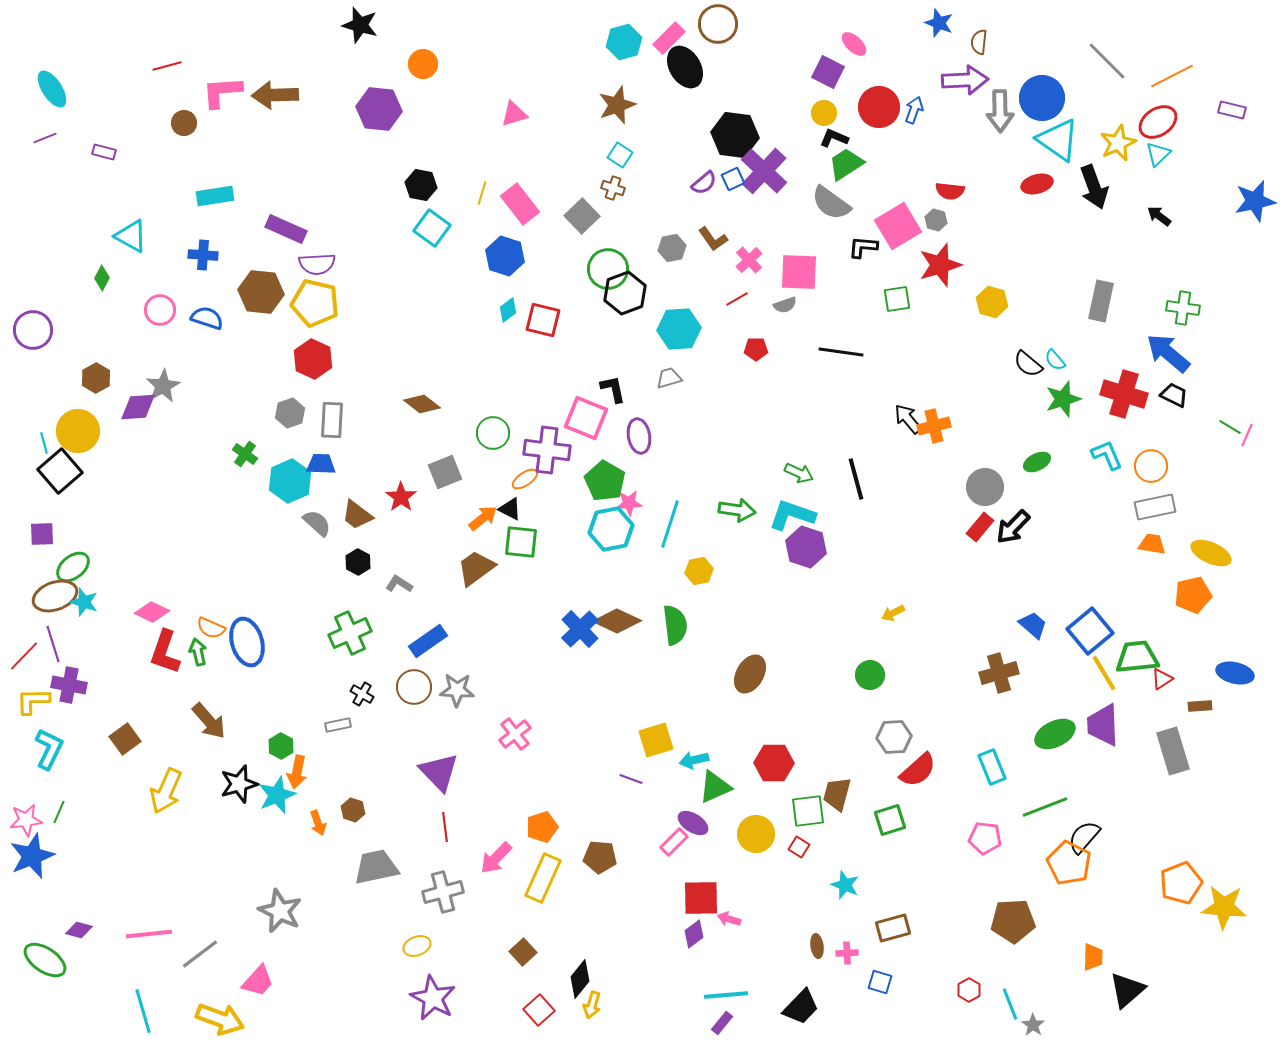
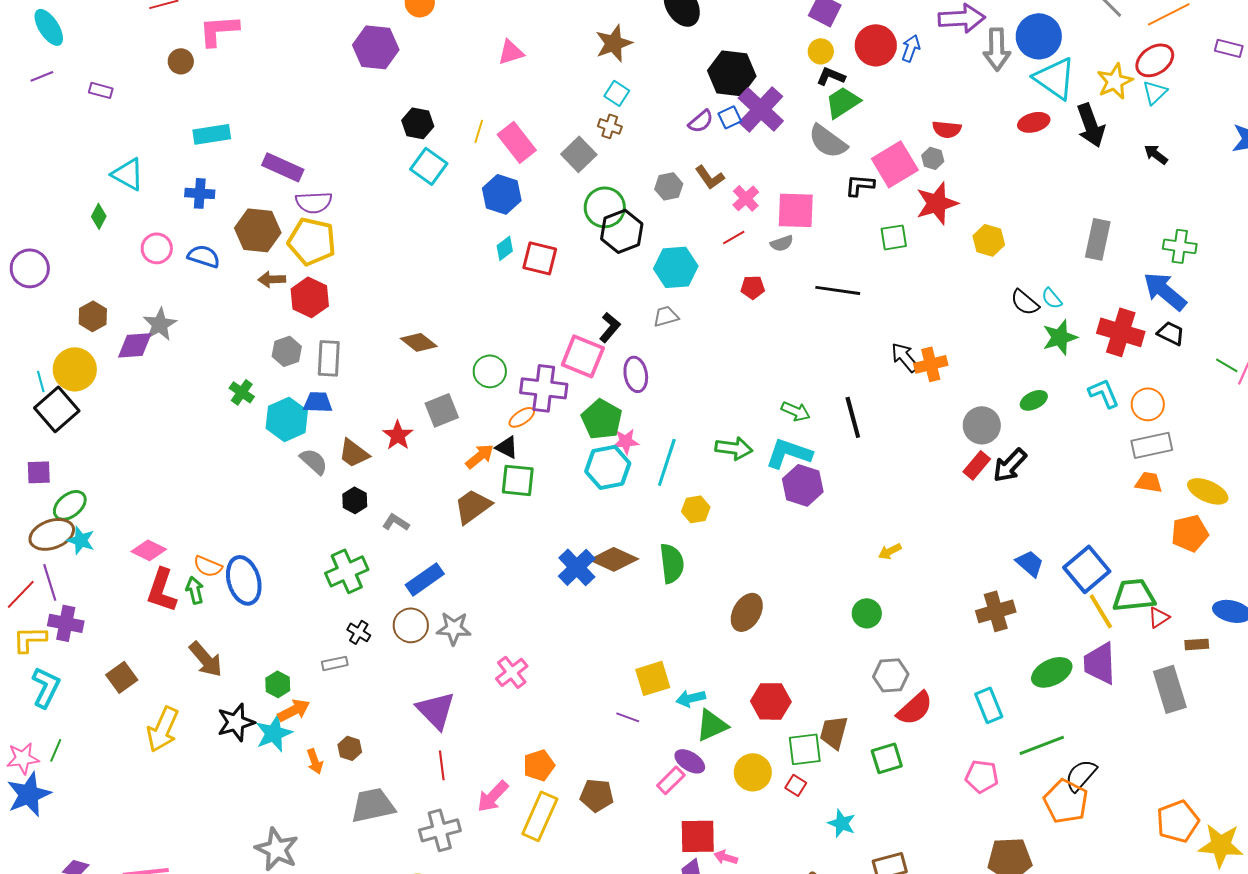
brown arrow: (275, 95) -> (272, 279), moved, size x0.6
black L-shape: (613, 389) -> (610, 327), turned 52
orange arrow: (297, 772) -> (294, 710), turned -128

